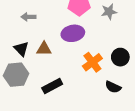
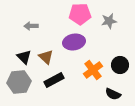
brown triangle: (44, 49) -> (46, 57), turned 42
black rectangle: (52, 86) -> (54, 80), moved

